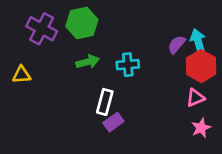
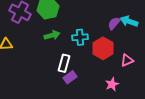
cyan arrow: (198, 42) -> (129, 21), turned -54
red hexagon: (201, 66) -> (103, 48), moved
pink star: (201, 128) -> (112, 84), moved

